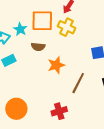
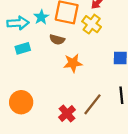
brown line: (78, 83) -> (93, 104), moved
red cross: (59, 111) -> (67, 113), turned -35

